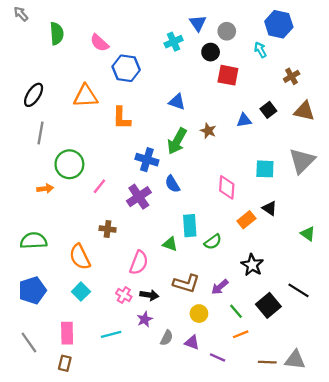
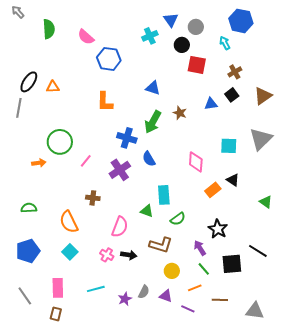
brown cross: (292, 76) -> (235, 72), moved
orange triangle: (86, 96) -> (53, 87), moved, size x0.6
brown triangle: (304, 111) -> (263, 96), turned -48
gray line: (40, 133) -> (19, 108), moved
green semicircle: (34, 241) -> (29, 208), size x0.7
green semicircle: (213, 242) -> (178, 219), moved
purple arrow: (220, 287) -> (200, 248), moved, turned 98
black square: (268, 305) -> (232, 264), turned 35
purple star: (145, 319) -> (125, 299), moved
orange line: (241, 334) -> (195, 288), moved
brown line: (267, 362) -> (220, 300), moved

